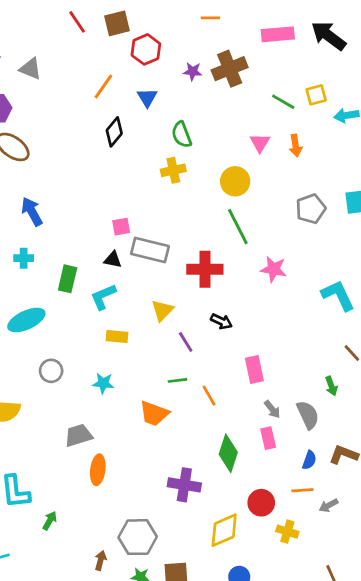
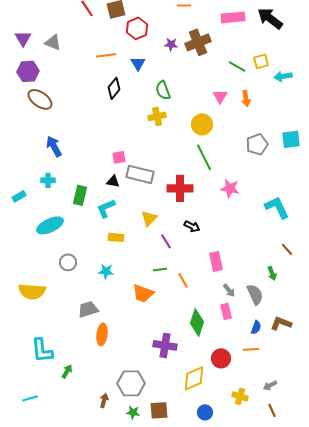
orange line: (103, 87) -> (106, 55), turned 48
gray arrow: (329, 505) -> (270, 385), moved
yellow cross: (287, 532) -> (240, 396), moved

